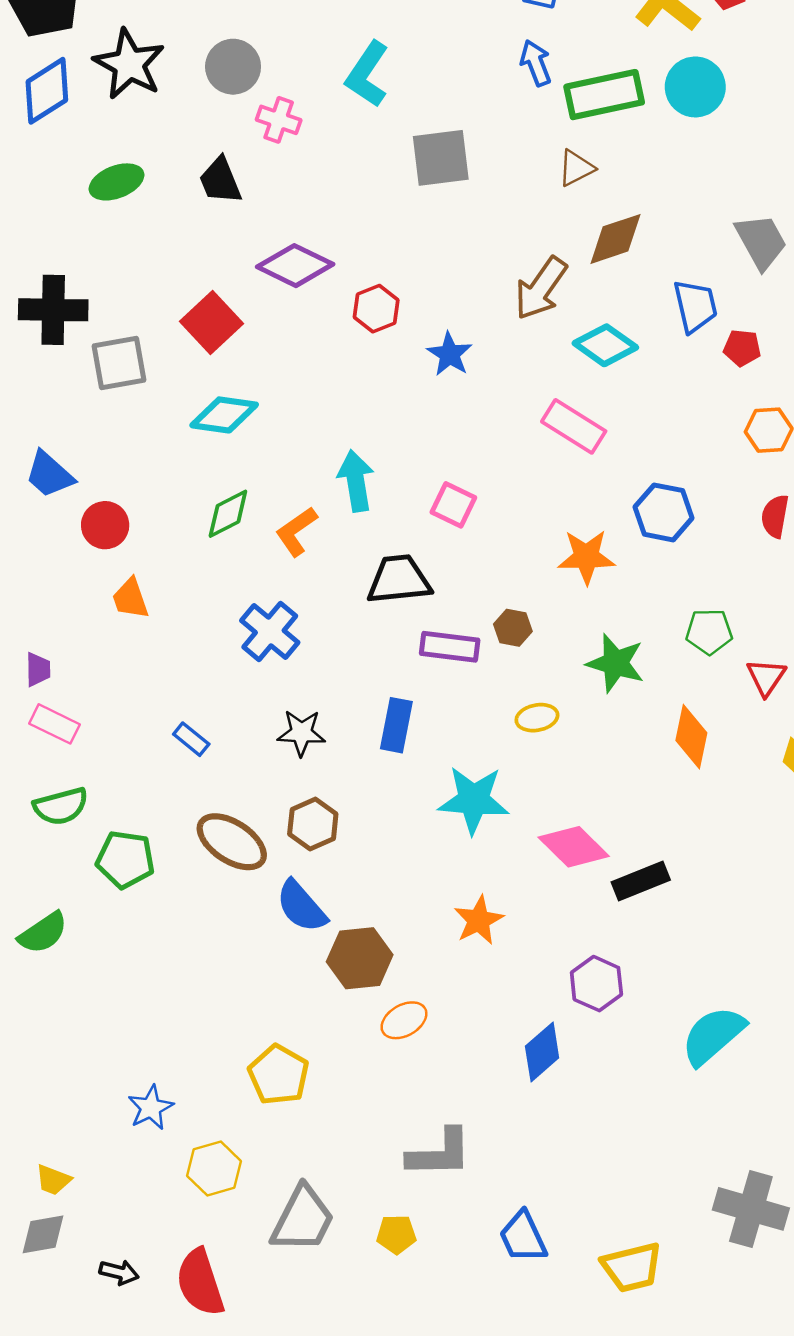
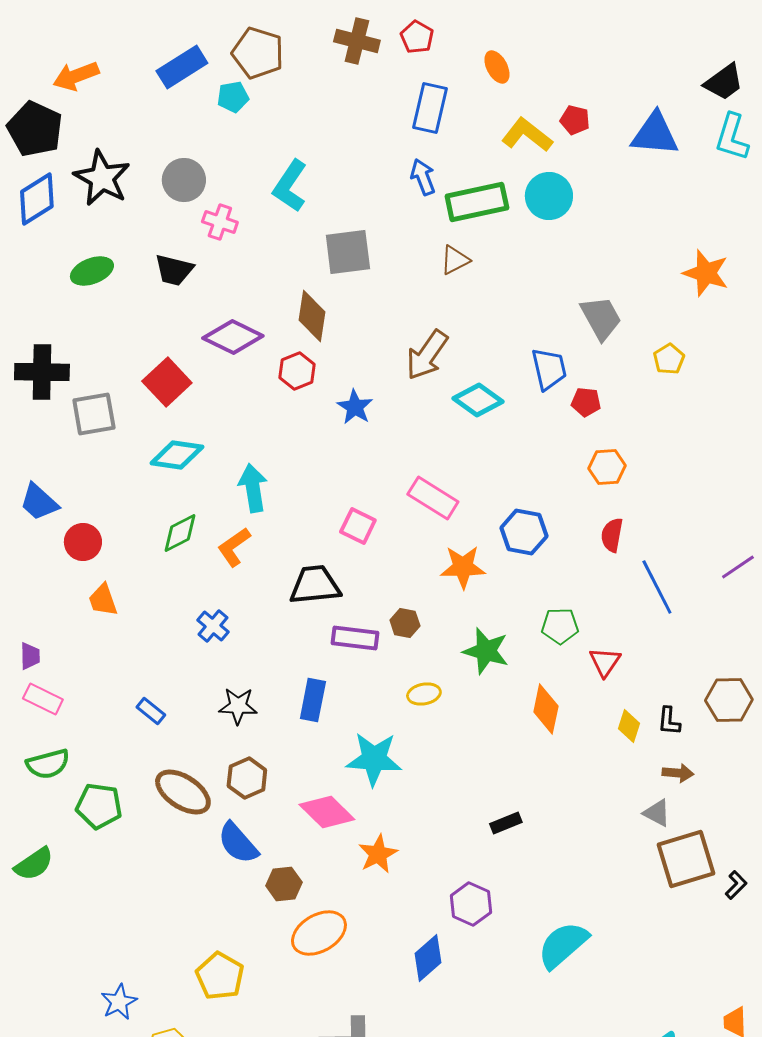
black trapezoid: (220, 181) -> (174, 270), turned -54
brown diamond: (615, 239) -> (312, 316), moved, turned -63
pink rectangle: (574, 426) -> (433, 498), moved
cyan arrow: (356, 481) -> (253, 488), moved
blue cross: (270, 632) -> (213, 626), size x0.7
pink diamond: (574, 847) -> (327, 812), moved
black rectangle: (641, 881) -> (506, 823), size x0.7
brown hexagon: (360, 958) -> (284, 884), size x0.7
orange ellipse: (404, 1020) -> (319, 933), size x1.5

